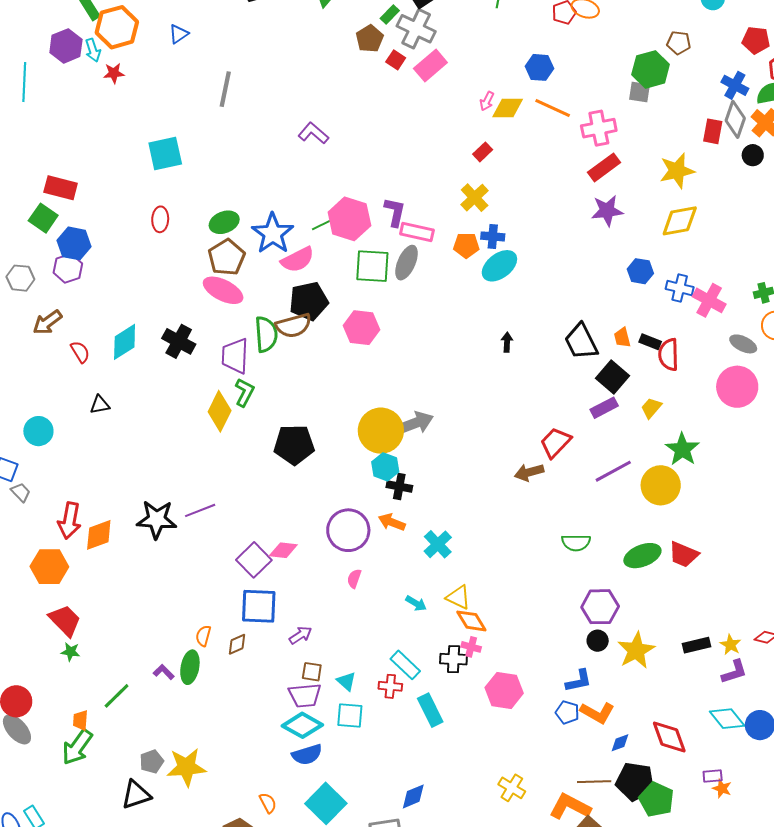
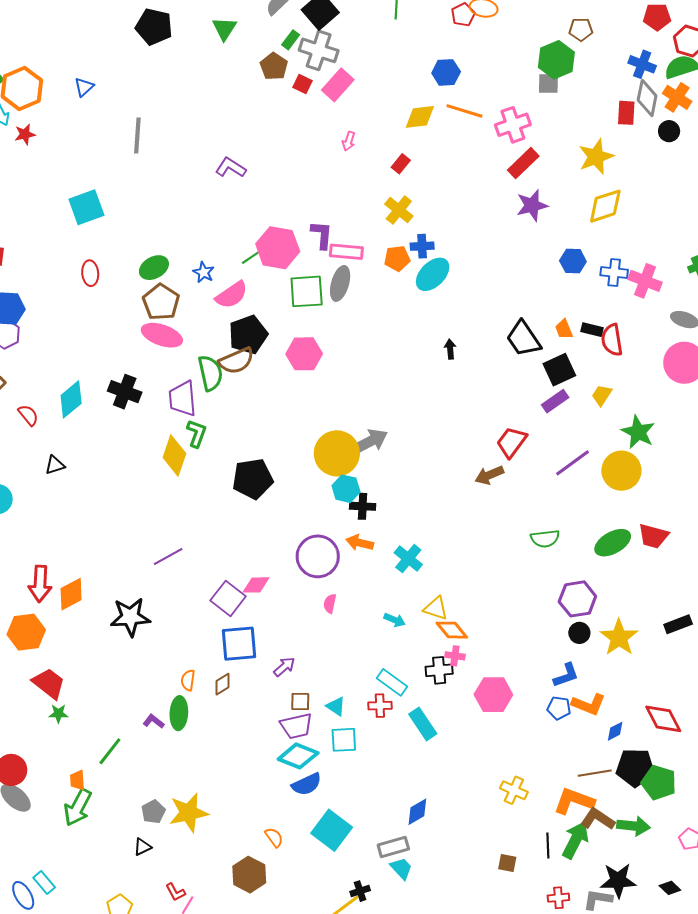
pink arrow: (487, 101) -> (349, 141), moved
blue star: (273, 233) -> (204, 272), size x0.5
black square: (613, 377) -> (559, 370), turned 32
black star: (157, 520) -> (130, 617), moved
black triangle: (136, 795) -> (142, 847), size x0.6

